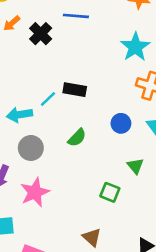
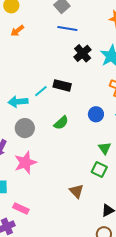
black cross: (41, 34) -> (83, 53), moved
green square: (110, 192) -> (99, 169), moved
brown triangle: (92, 237) -> (76, 191), moved

